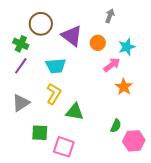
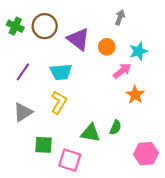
green cross: (21, 44) -> (15, 26), moved
green triangle: (75, 112) -> (90, 133), moved
green semicircle: (116, 126) -> (115, 127), moved

